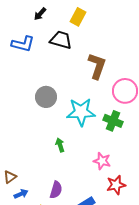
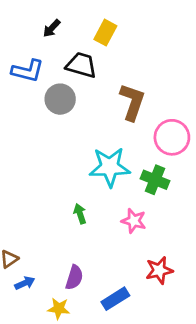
gray circle: (46, 97) -> (60, 99), moved
pink star: (102, 161) -> (134, 221), moved

